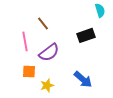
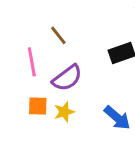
yellow star: (47, 85) -> (64, 112), moved

